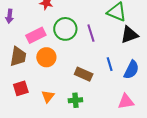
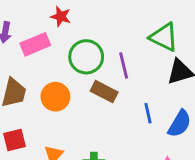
pink rectangle: (36, 35) -> (35, 44), moved
brown rectangle: (84, 74) -> (104, 92), moved

